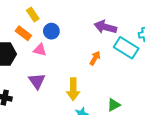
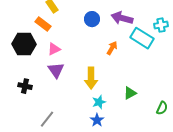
blue circle: (51, 31) -> (92, 19), moved
pink triangle: (40, 50) -> (54, 49), moved, turned -40

